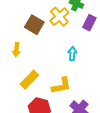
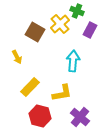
yellow arrow: (16, 50) -> (17, 57), turned -32
cyan arrow: (72, 54) -> (73, 61), size x1.5

